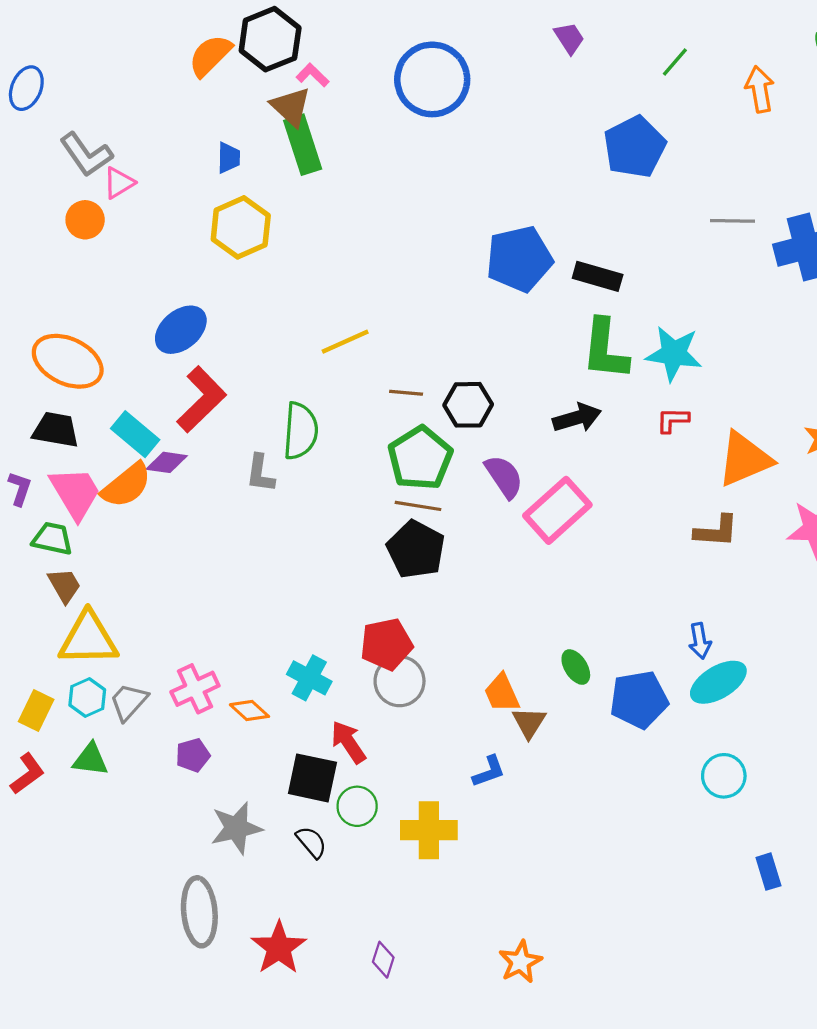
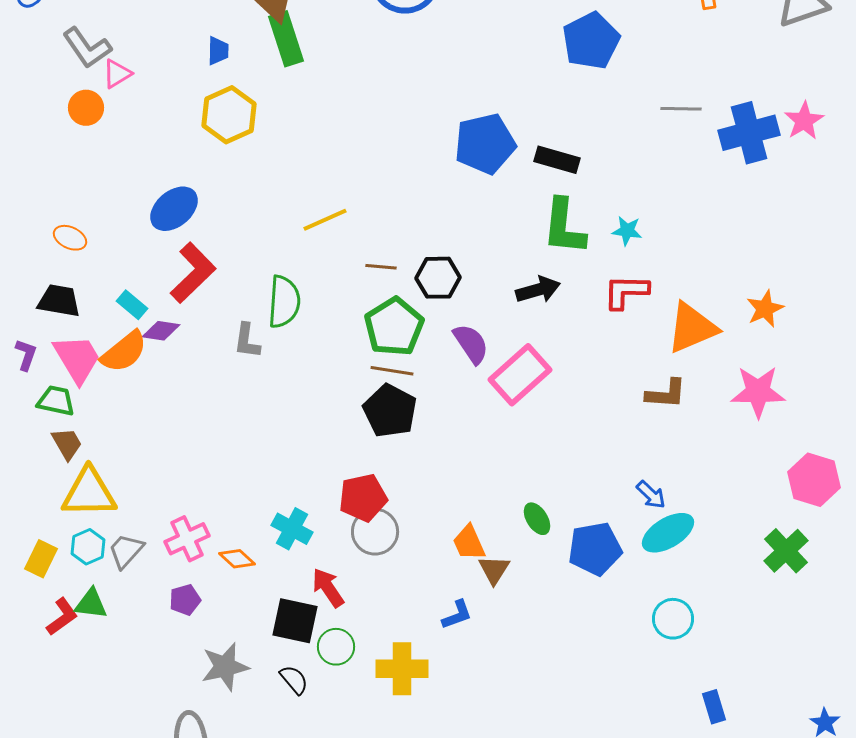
cyan star: (674, 354) -> (627, 231), size x0.6
orange ellipse: (68, 361) -> (70, 238), size x0.5
red L-shape: (673, 420) -> (626, 292), size x1.5
cyan rectangle: (135, 434) -> (132, 305), size x0.7
blue arrow: (700, 641) -> (651, 495), turned -36
red L-shape: (27, 774) -> (62, 617), moved

